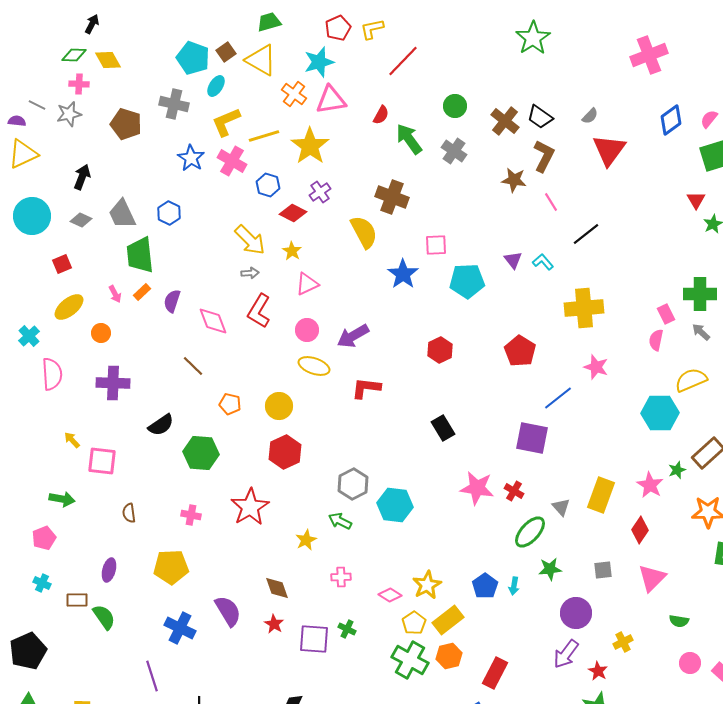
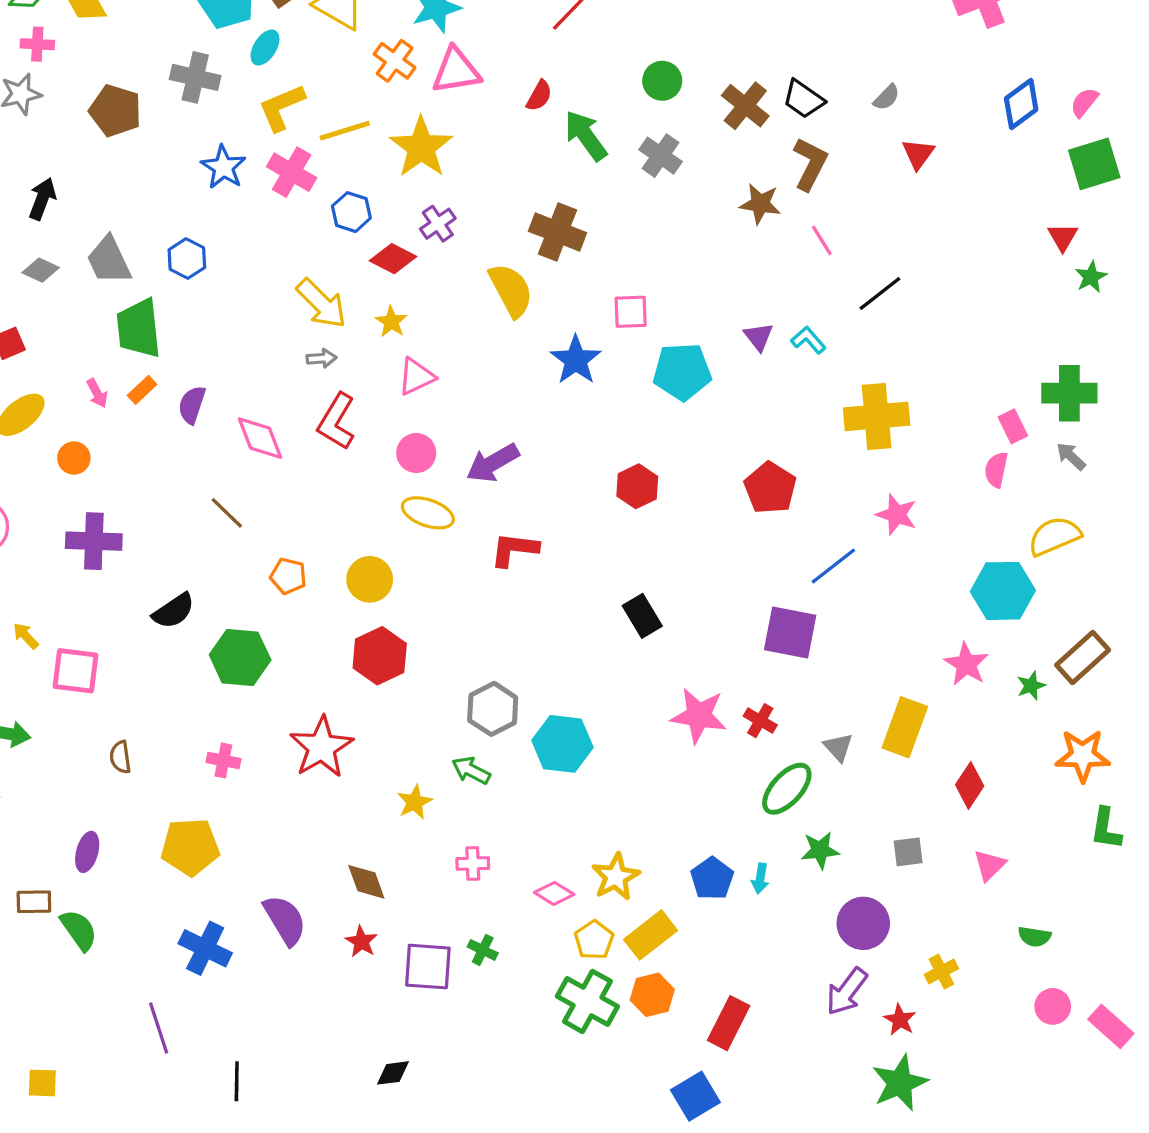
red triangle: (609, 150) -> (918, 154), size x0.6
pink star: (650, 485) -> (966, 664), moved
pink triangle: (652, 578) -> (990, 865), size x0.7

